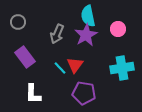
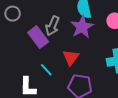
purple rectangle: (25, 57) -> (38, 37), moved
cyan line: (60, 68) -> (46, 70), moved

